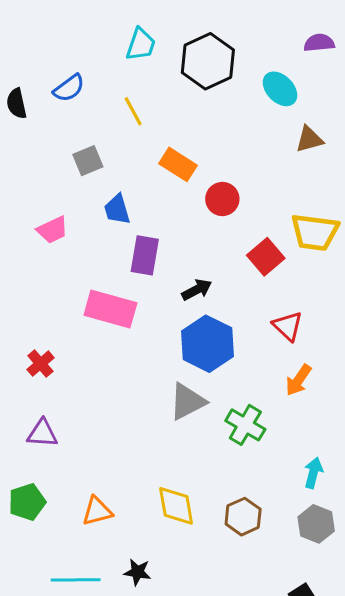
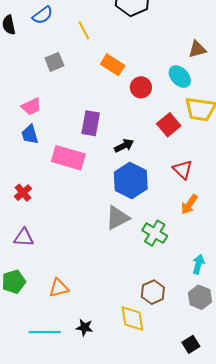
cyan ellipse: (280, 89) -> (180, 77), moved
blue trapezoid: (117, 210) -> (30, 134), moved
yellow diamond: (176, 506) -> (132, 319), moved

